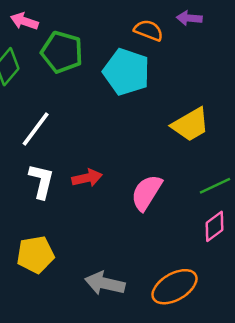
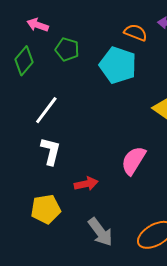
green pentagon: (62, 52) -> (67, 49), size x0.7
red arrow: (87, 178) -> (86, 184), moved
gray arrow: (105, 283) -> (100, 232), turned -140

